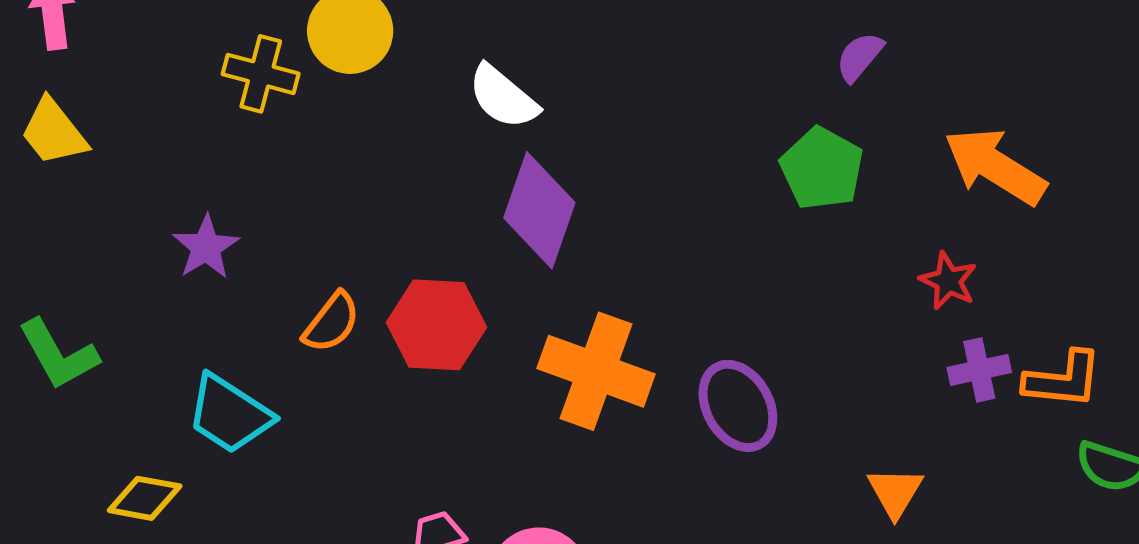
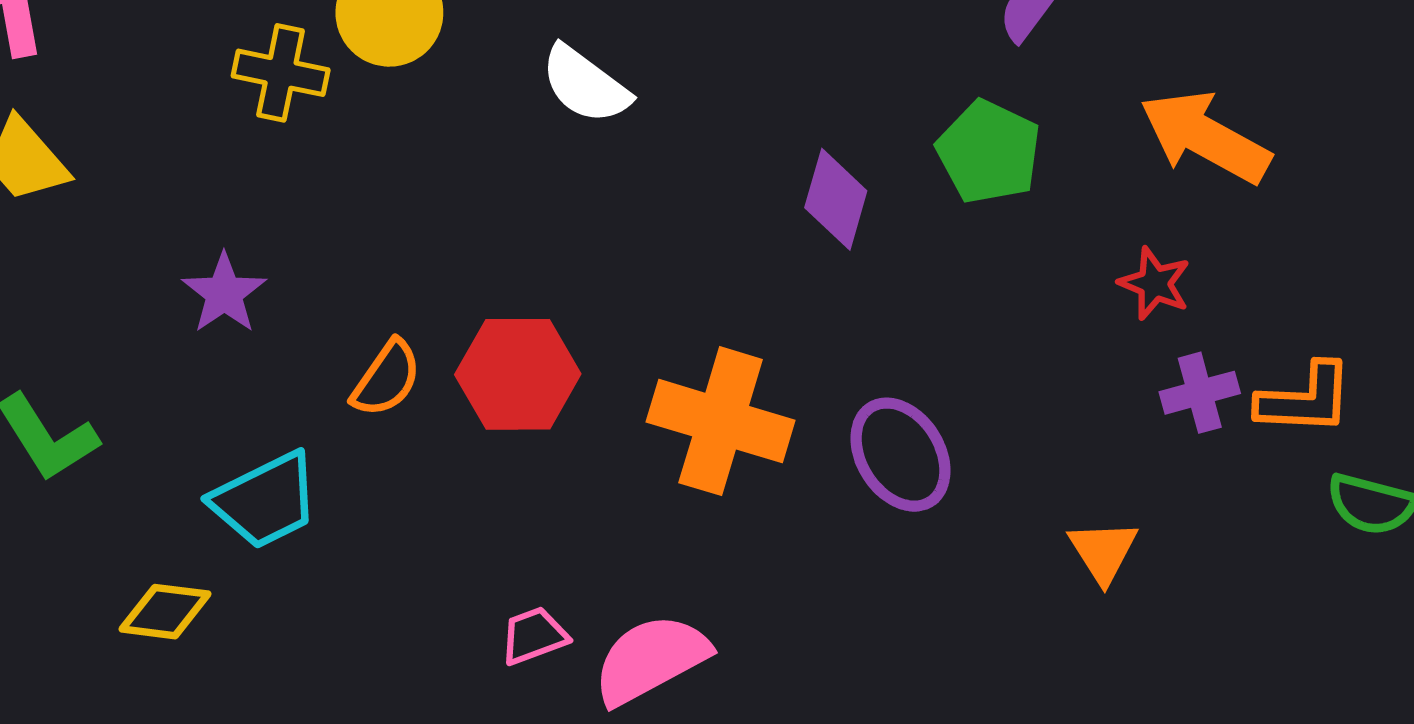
purple diamond: (539, 210) -> (836, 199), moved, size x0.7
cyan trapezoid: (229, 414) -> (265, 500), turned -56

